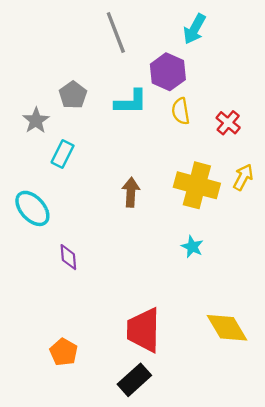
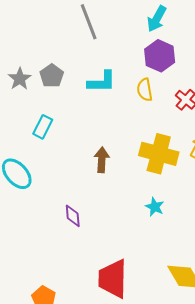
purple hexagon: (168, 72) -> (160, 56), moved
gray star: (36, 120) -> (20, 79), moved
purple diamond: (68, 257) -> (73, 216), moved

